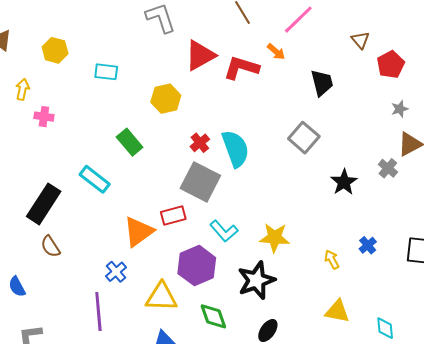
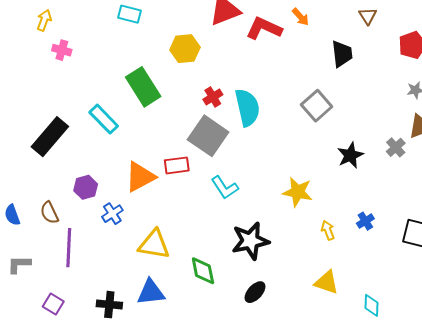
brown triangle: (360, 40) -> (368, 16), moved
green rectangle: (130, 142) -> (143, 87), size x1.4
yellow star: (275, 238) -> (298, 192), moved
brown semicircle: (51, 246) -> (49, 213), moved
purple hexagon: (197, 266) -> (86, 187), moved, size x0.6
purple line: (98, 311) -> (69, 248), moved

